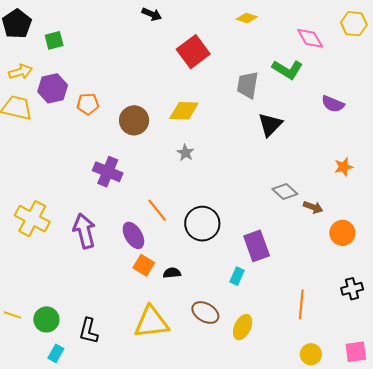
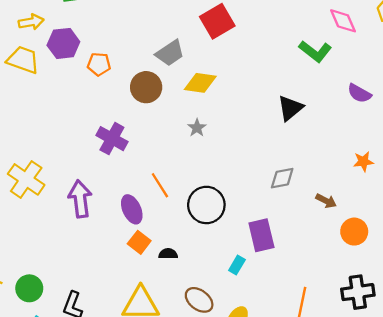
gray trapezoid: (248, 85) -> (170, 53), moved, turned -140
gray diamond: (285, 192) -> (282, 178), moved, turned -60
black cross: (352, 289) -> (358, 292), size x1.4

